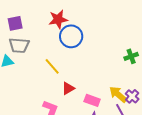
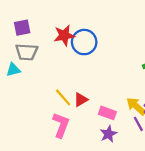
red star: (58, 19) -> (64, 35), moved
yellow line: (52, 66) -> (63, 97), moved

